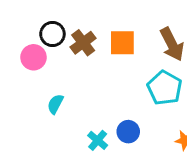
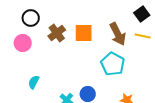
black circle: (52, 34) -> (31, 18), moved
cyan semicircle: (55, 104) -> (34, 82), moved

